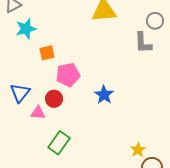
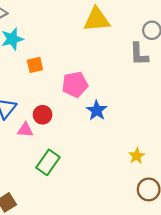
pink pentagon: (68, 75) -> (75, 84), moved
yellow star: (138, 150) -> (137, 156), moved

